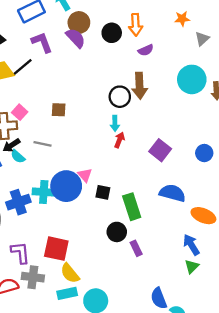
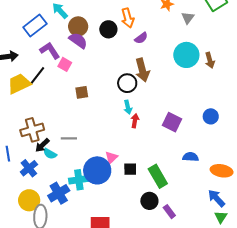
brown square: (59, 110) -> (82, 92), moved
pink square: (20, 112) -> (65, 64), moved
pink triangle: (85, 175) -> (111, 157), turned 40
blue semicircle: (172, 193) -> (191, 157), size x0.7

